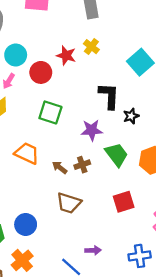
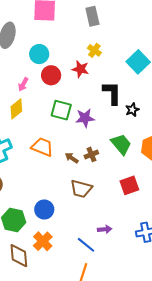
cyan circle: (16, 55) -> (39, 54), moved
red star: (66, 55) -> (80, 69), moved
purple star: (92, 130) -> (85, 118), moved

